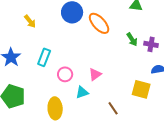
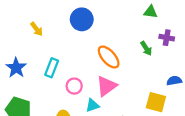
orange ellipse: (99, 23) -> (109, 57), moved
purple cross: (151, 44) -> (167, 38), moved
pink triangle: (95, 74) -> (106, 86), size x1.5

